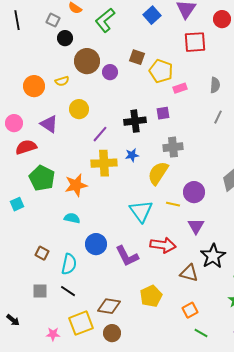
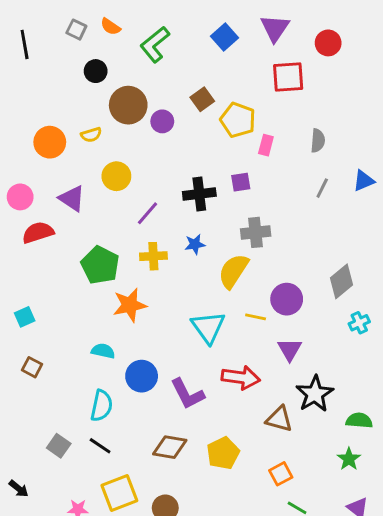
gray square: (53, 20) -> (76, 30), moved
brown square: (137, 57) -> (202, 99), turned 35
pink rectangle: (180, 88) -> (266, 145), turned -56
yellow cross: (104, 163) -> (153, 256), size x0.7
green pentagon: (42, 178) -> (100, 265), moved
orange star: (76, 185) -> (130, 305), moved
cyan semicircle: (72, 218) -> (103, 351), moved
brown square: (42, 253) -> (32, 367), moved
gray square: (40, 291) -> (59, 446), turned 35
brown diamond: (109, 306) -> (170, 447), moved

